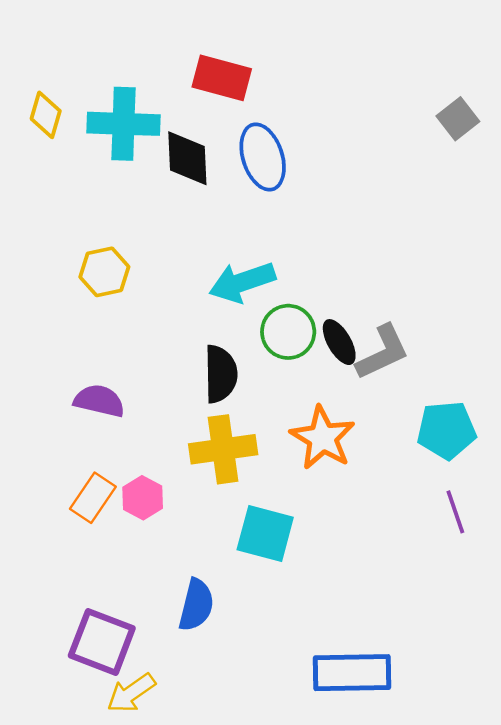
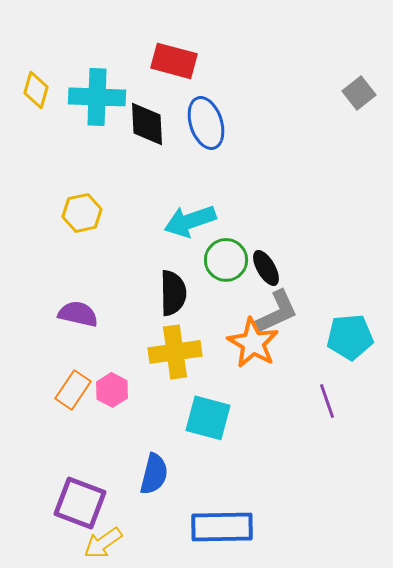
gray L-shape: (383, 352) -> (277, 312), moved
purple line: (455, 512) -> (327, 401), moved
blue rectangle: (352, 673) -> (222, 527), moved

